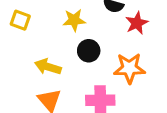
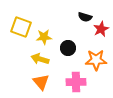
yellow square: (20, 20) -> (21, 27), size x1.5
yellow star: (74, 20) -> (44, 37), moved

